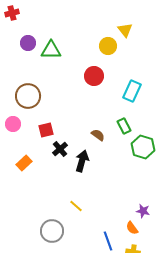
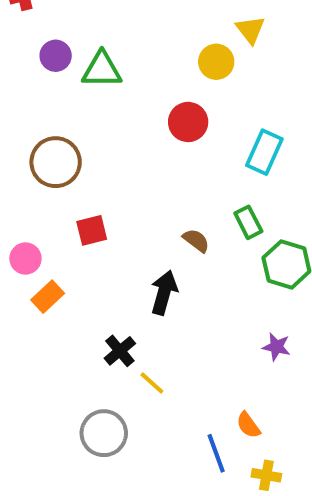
pink circle: (13, 124) -> (25, 258), moved
black cross: (60, 149) -> (120, 351), moved
purple star: (143, 211) -> (276, 347), moved
orange semicircle: (132, 228) -> (248, 425), moved

